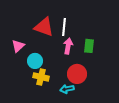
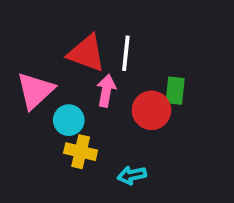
pink triangle: (18, 46) -> (35, 91), size x1.5
pink arrow: (68, 46) -> (106, 91), moved
red circle: (77, 74) -> (151, 110), moved

